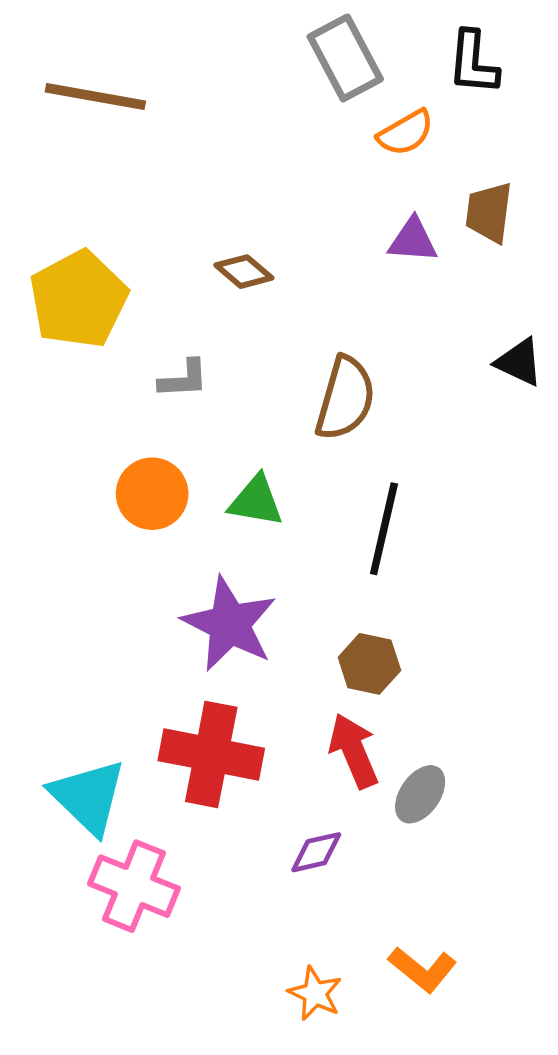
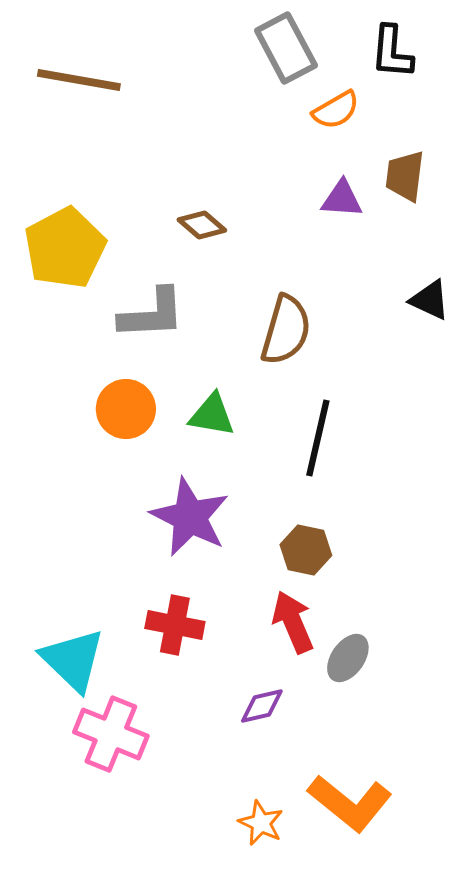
gray L-shape: (183, 379) -> (152, 314), size x1.6
red cross: (211, 754) -> (175, 625), size x0.7
orange L-shape: (423, 969) -> (350, 803), size x1.5

